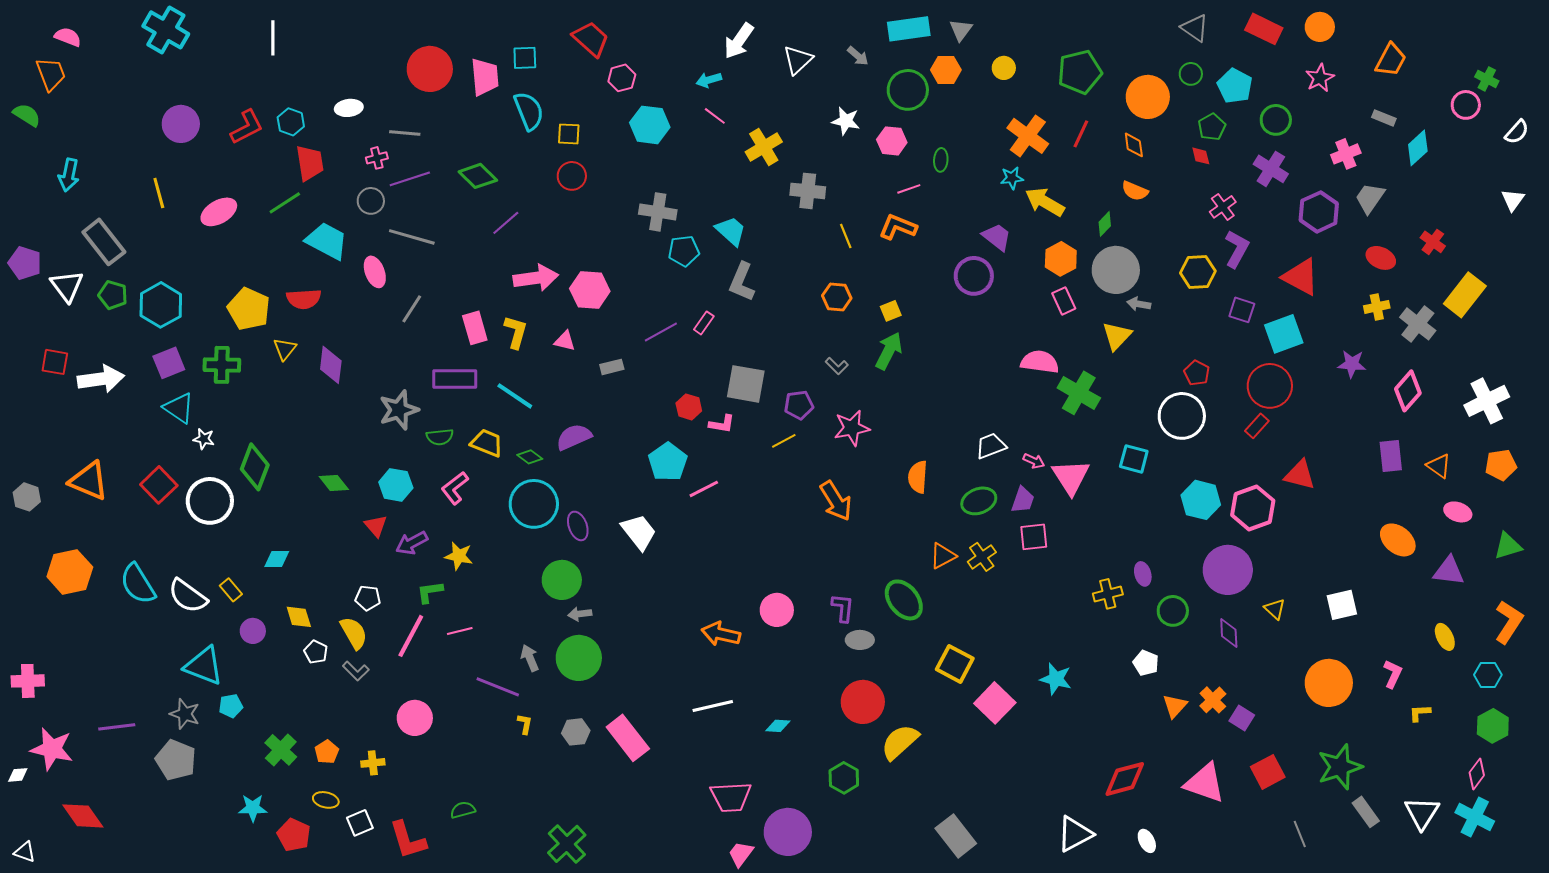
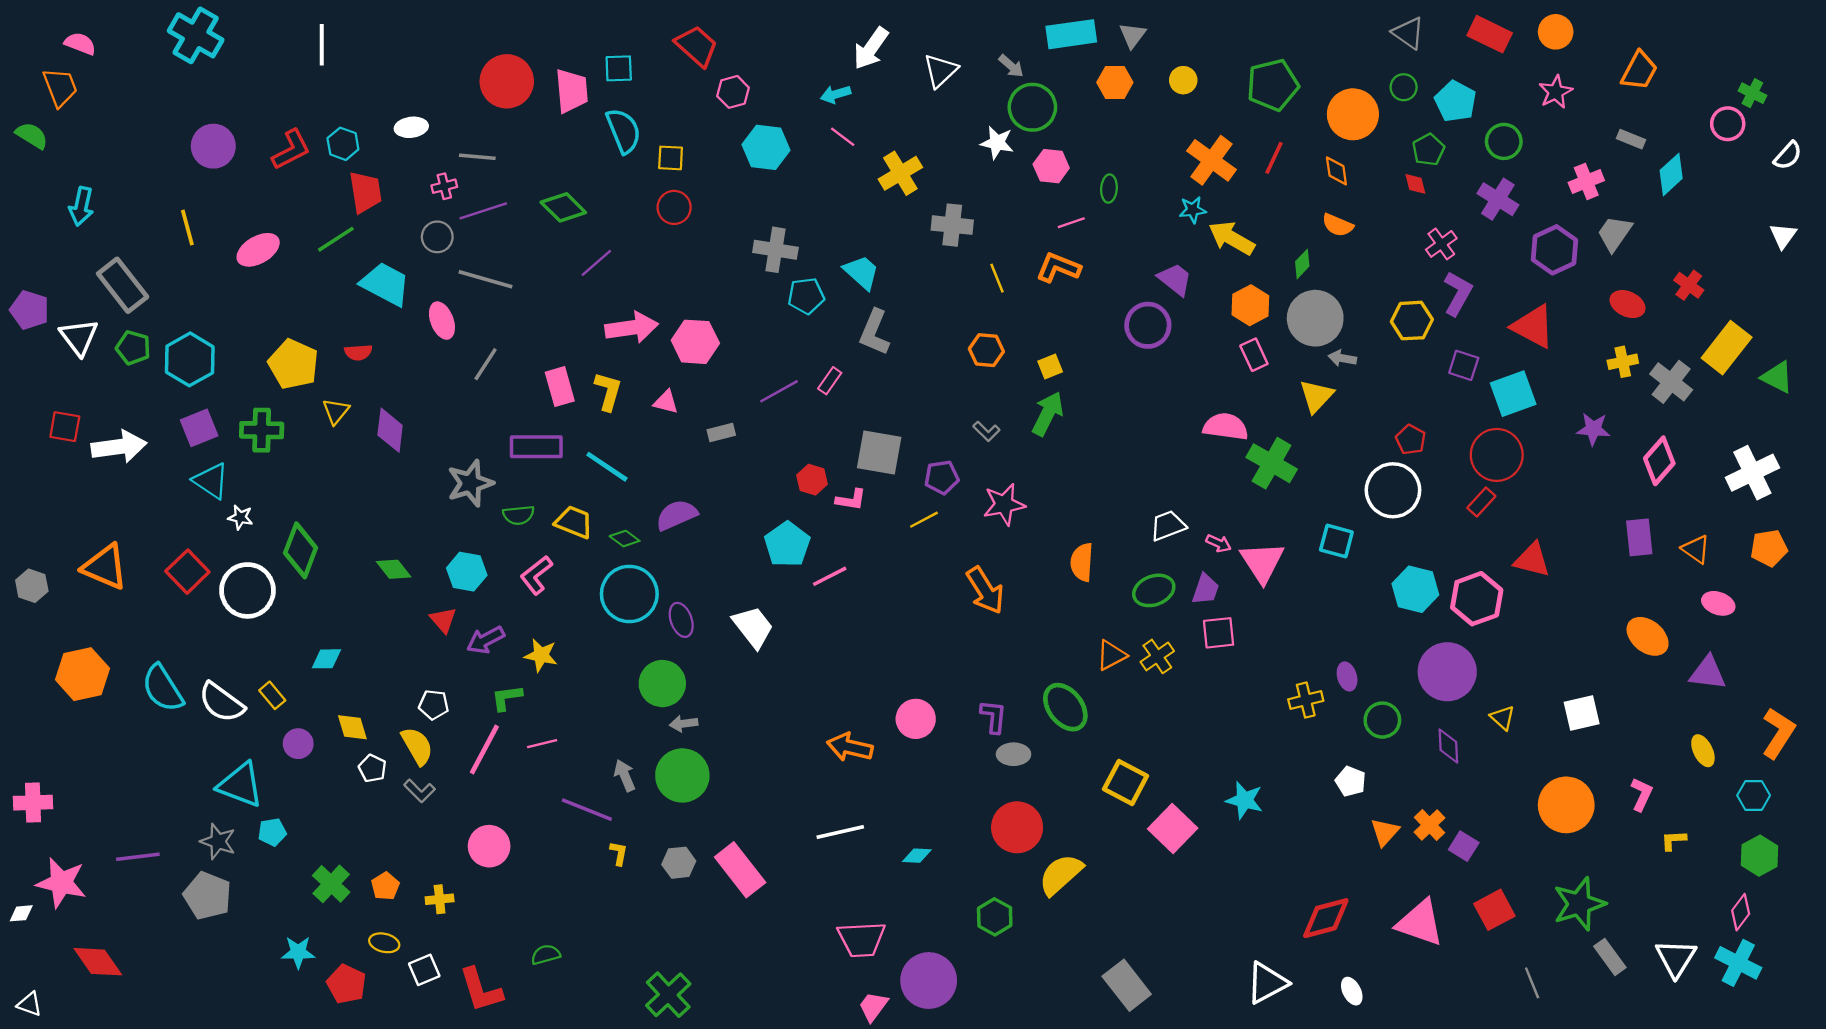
green circle: (908, 90) -> (1032, 107), moved
red semicircle: (304, 299) -> (358, 352), size x0.7
green triangle: (1508, 546) -> (1777, 377), moved, turned 44

